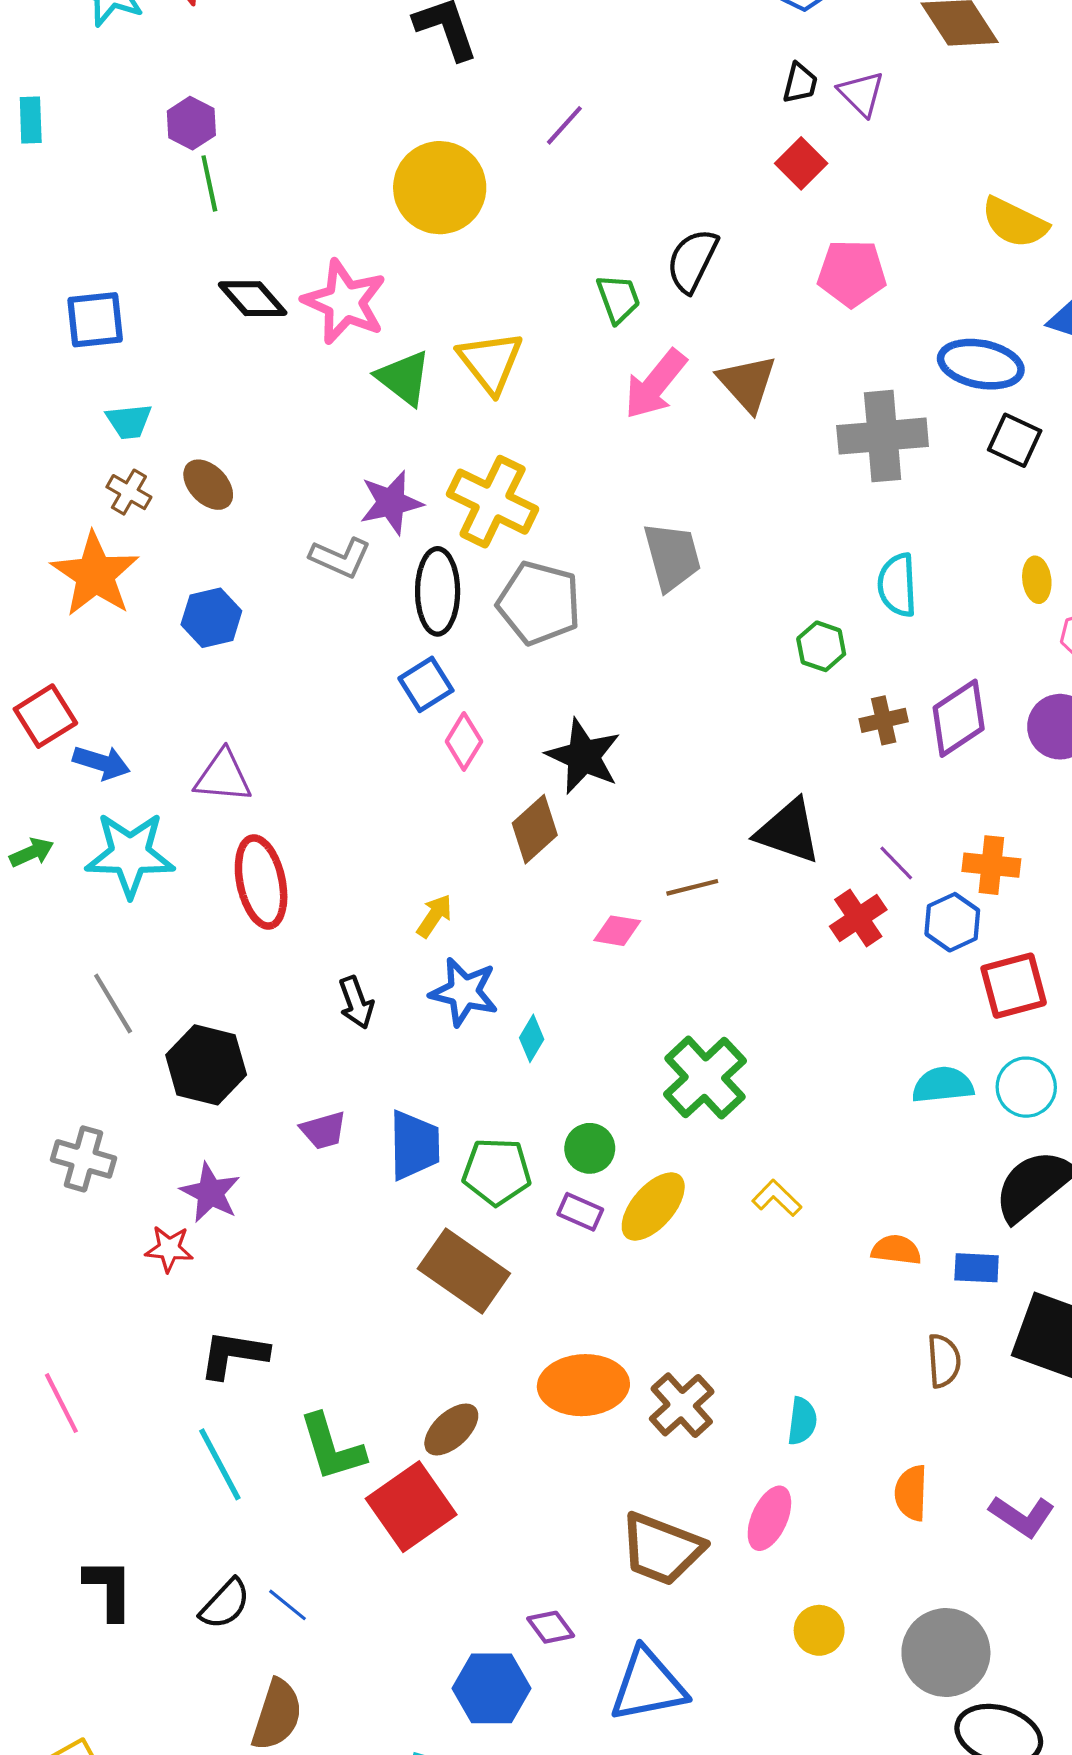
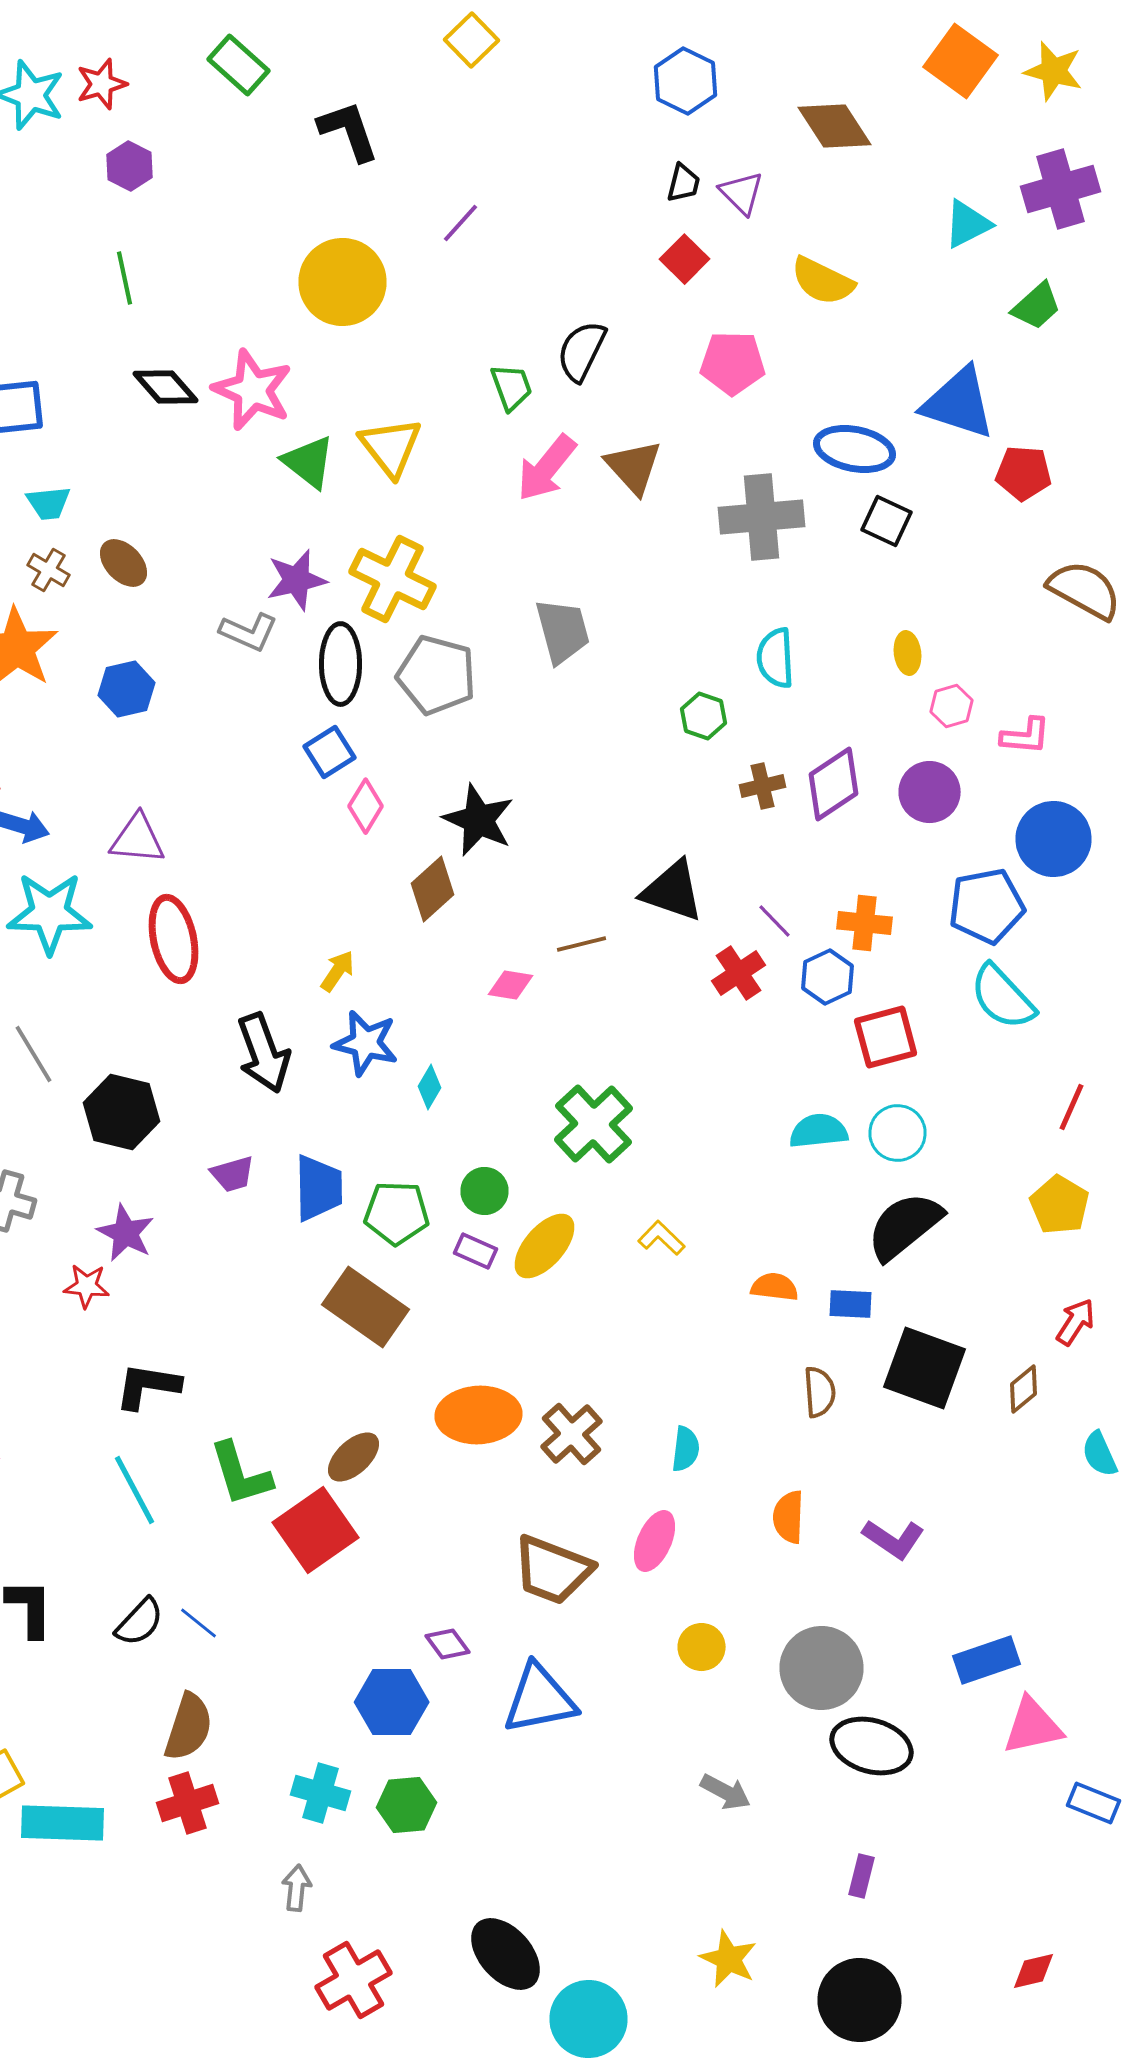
purple hexagon: (191, 123) -> (130, 166), moved
yellow semicircle: (1015, 223) -> (822, 281), moved
black arrow: (356, 1003) -> (264, 1053), size x1.6

